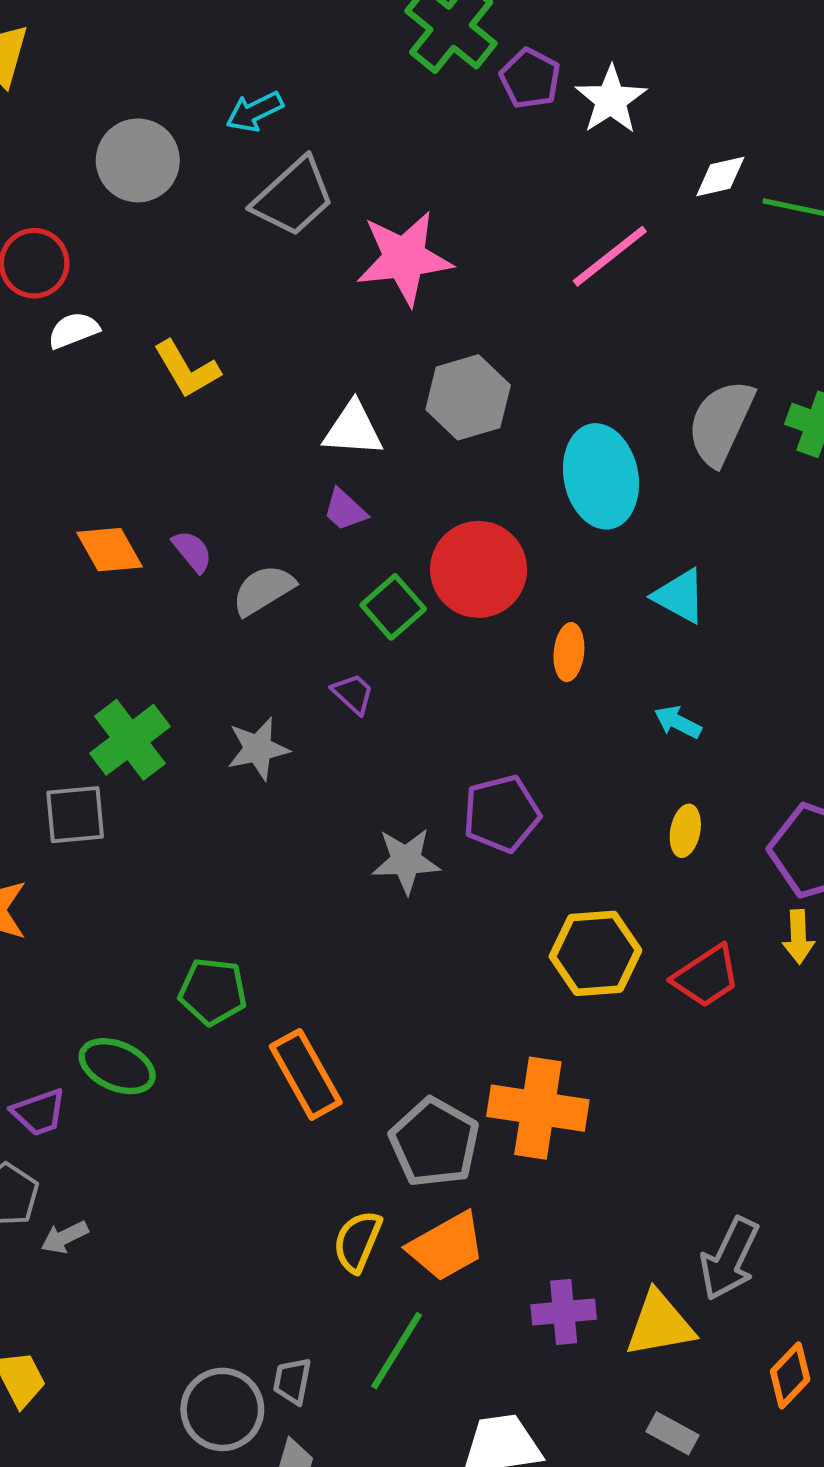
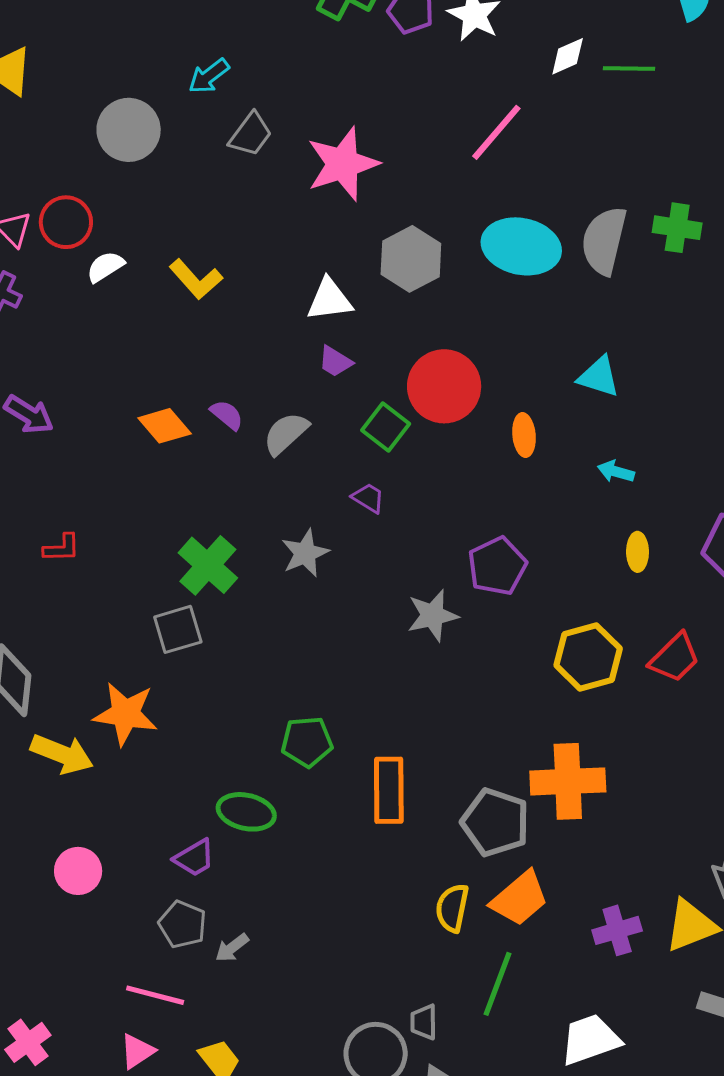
gray trapezoid: (293, 197) -> (251, 134), size x0.7
cyan ellipse: (601, 476) -> (521, 246), moved, turned -56
orange rectangle: (306, 1074) -> (389, 790), turned 40

